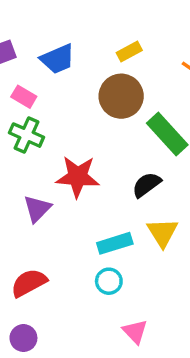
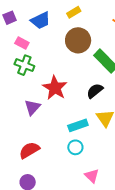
yellow rectangle: (129, 52) -> (74, 12), moved
red star: (78, 177) -> (55, 88), turned 30

